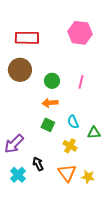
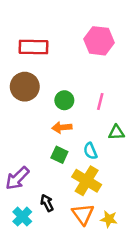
green triangle: (94, 133) -> (116, 132), moved
yellow cross: (70, 146) -> (87, 181), size x1.6

